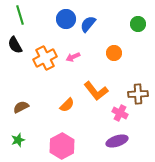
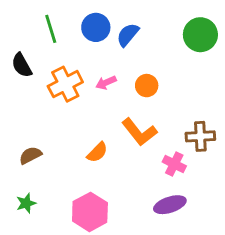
green line: (20, 15) -> (51, 29), moved
green circle: (138, 24) -> (200, 35), size x1.5
orange circle: (114, 53) -> (147, 86), moved

